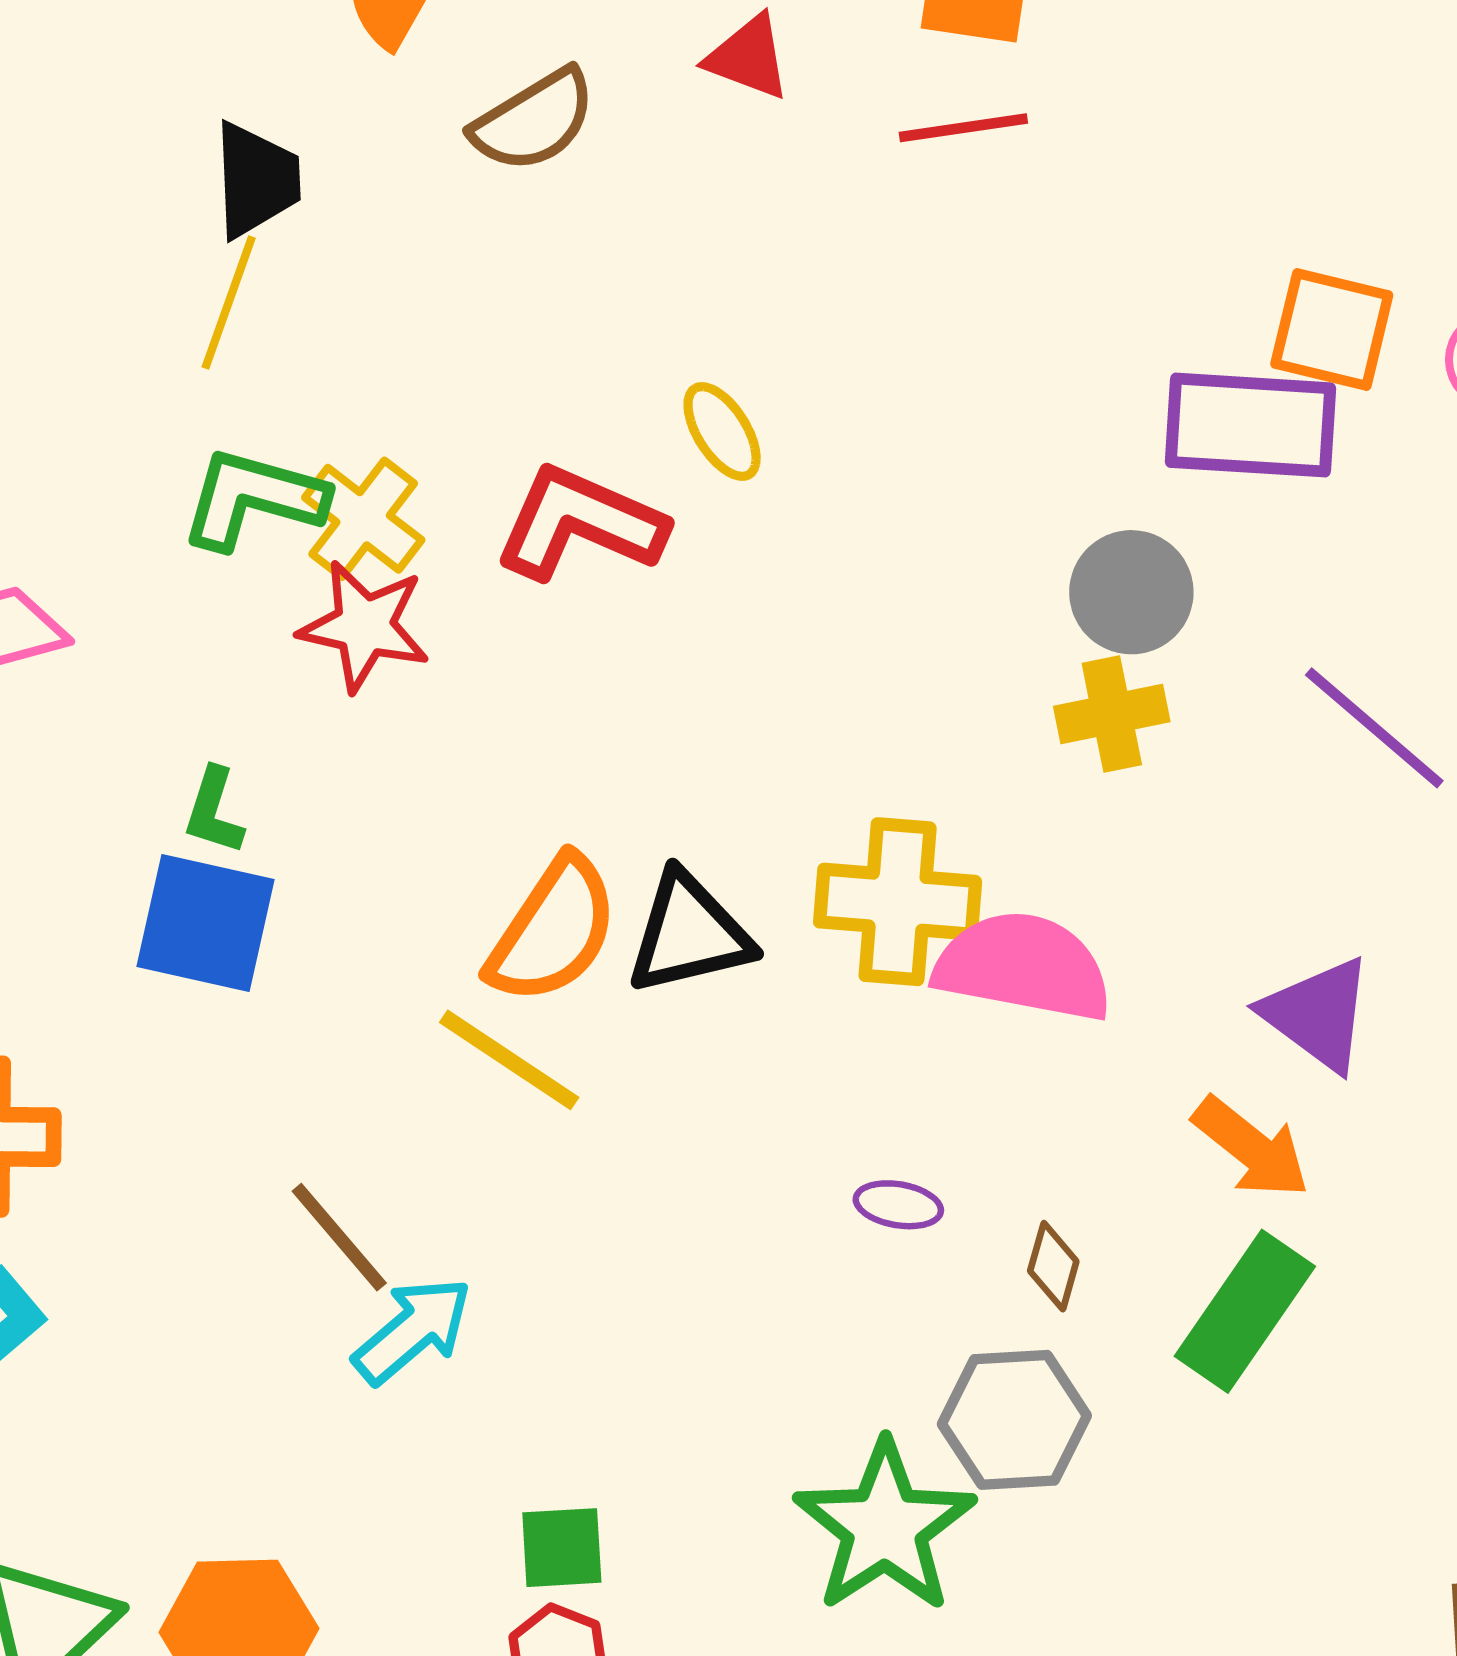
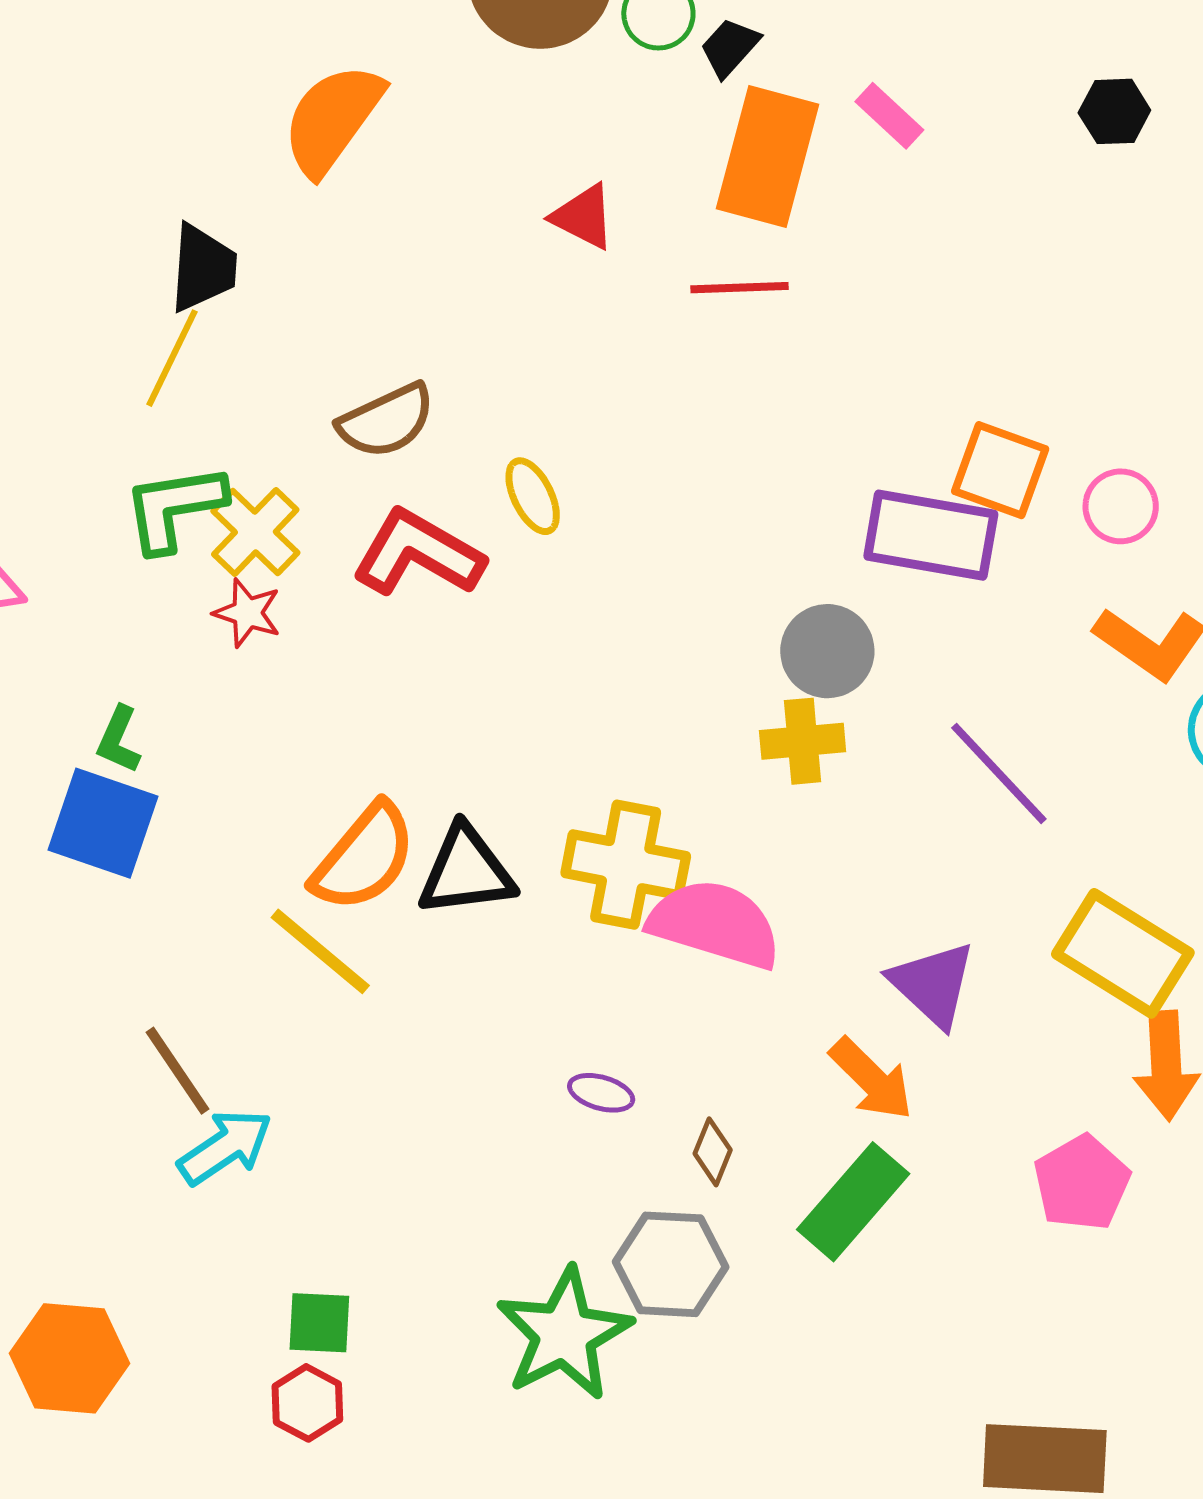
brown semicircle: (534, 121) -> (386, 421), moved
green L-shape: (253, 499) -> (174, 508), turned -31
red star: (364, 626) -> (247, 613), size x0.7

